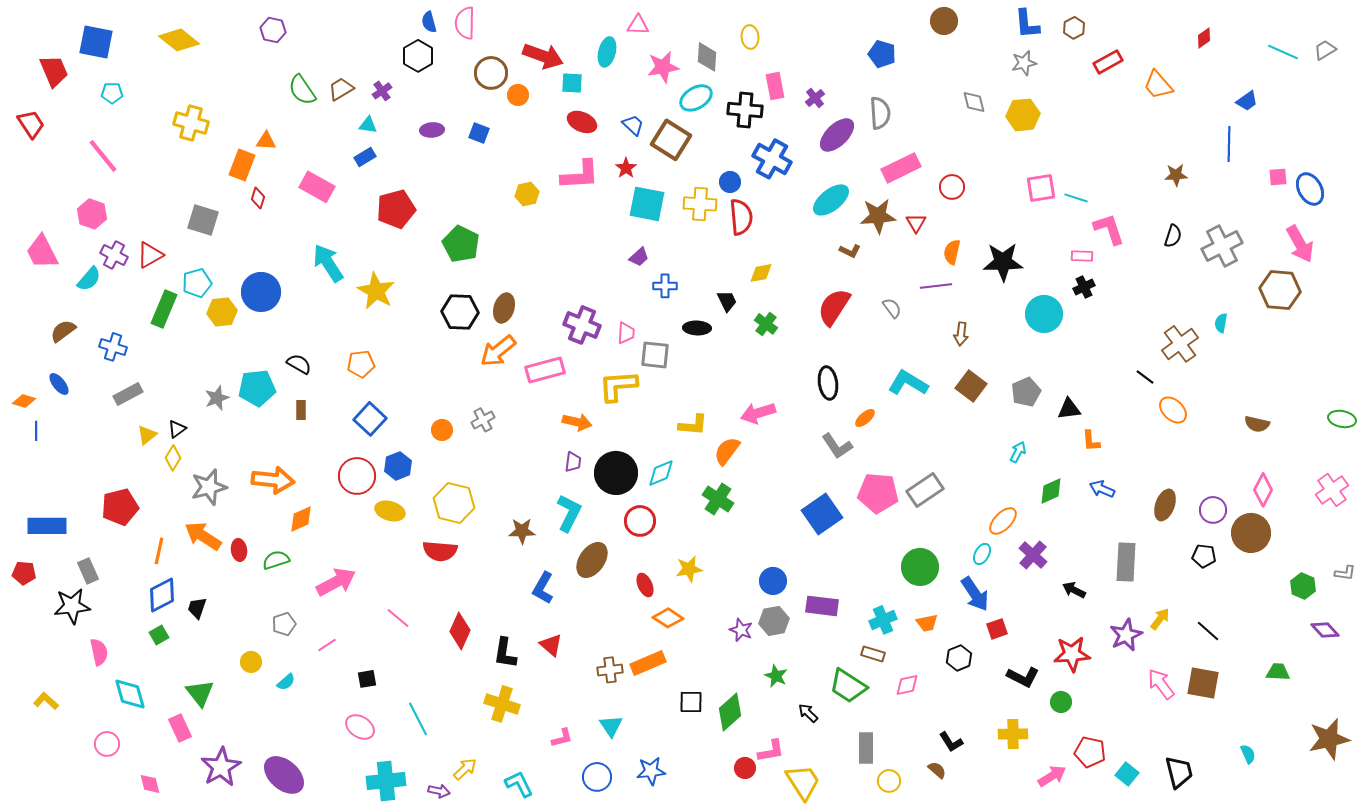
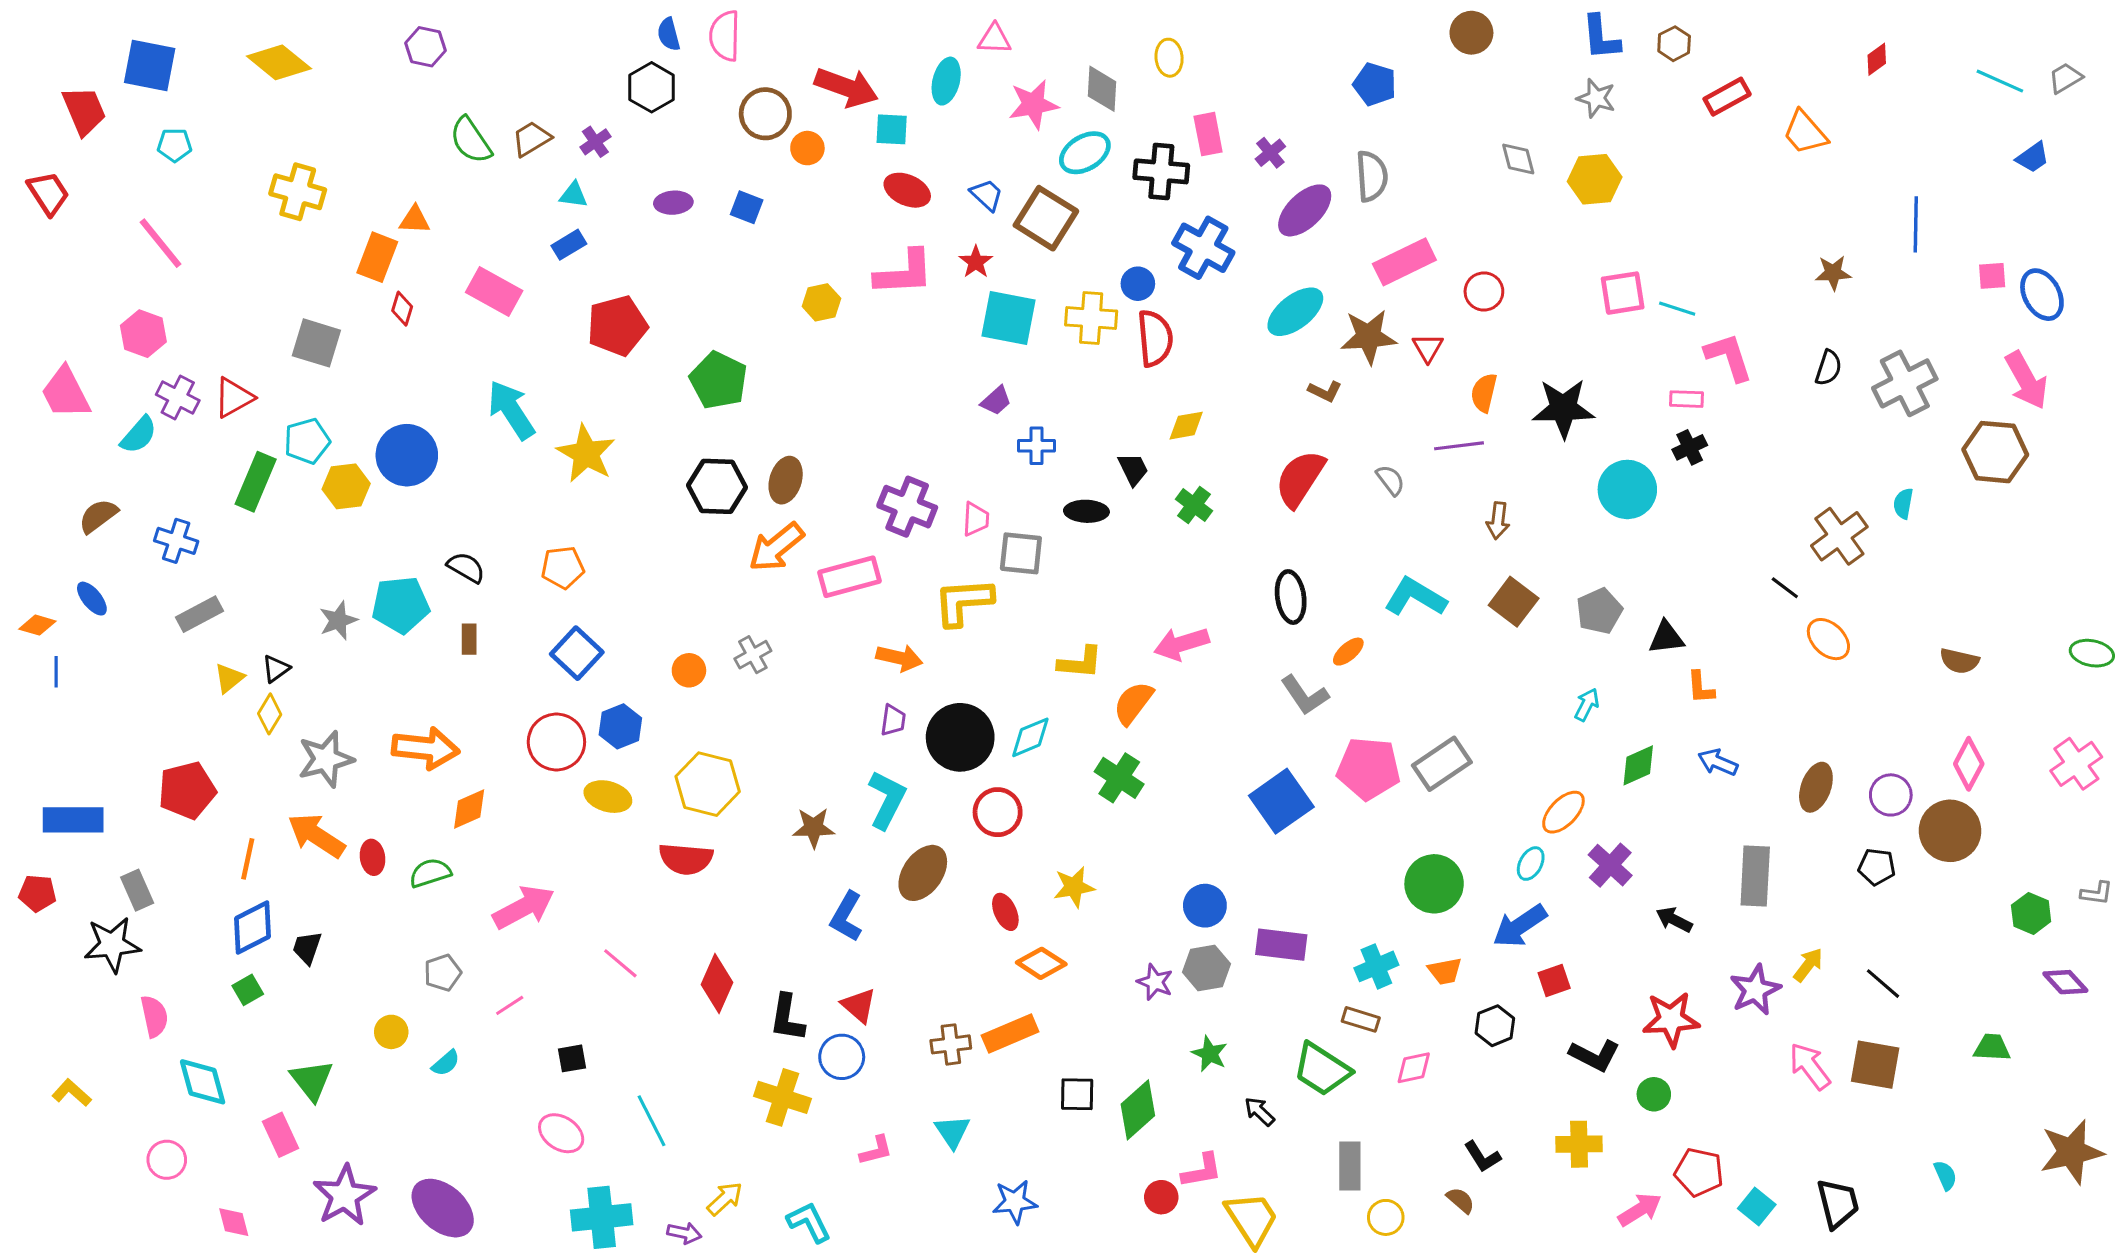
gray star: (1024, 63) -> (1596, 98), turned 30
blue trapezoid: (1247, 101) -> (2033, 157), moved
blue arrow: (975, 594) -> (1520, 926), turned 90
blue circle: (597, 777) -> (842, 1057), moved

